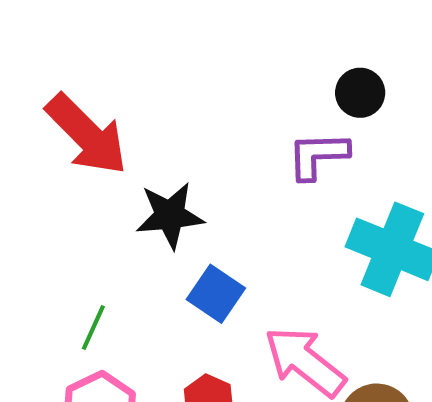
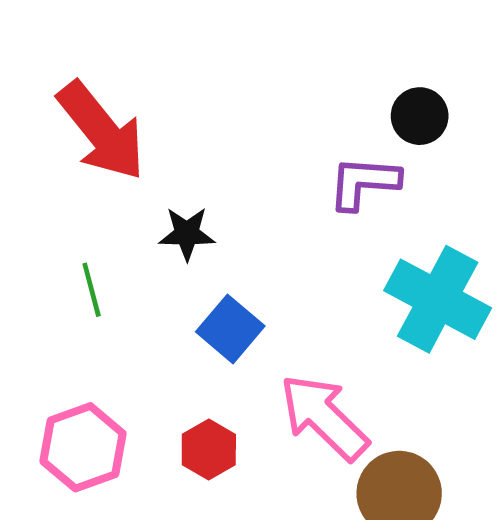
black star: (170, 215) -> (187, 234), size x0.7
green line: (93, 327) -> (92, 290), moved, turned -45

